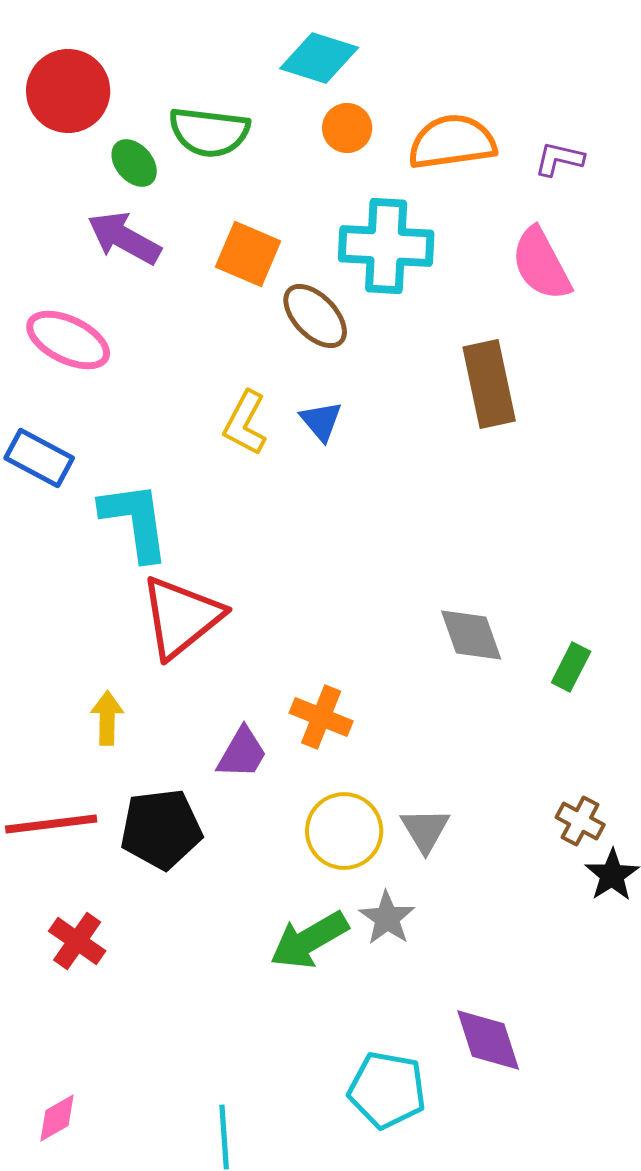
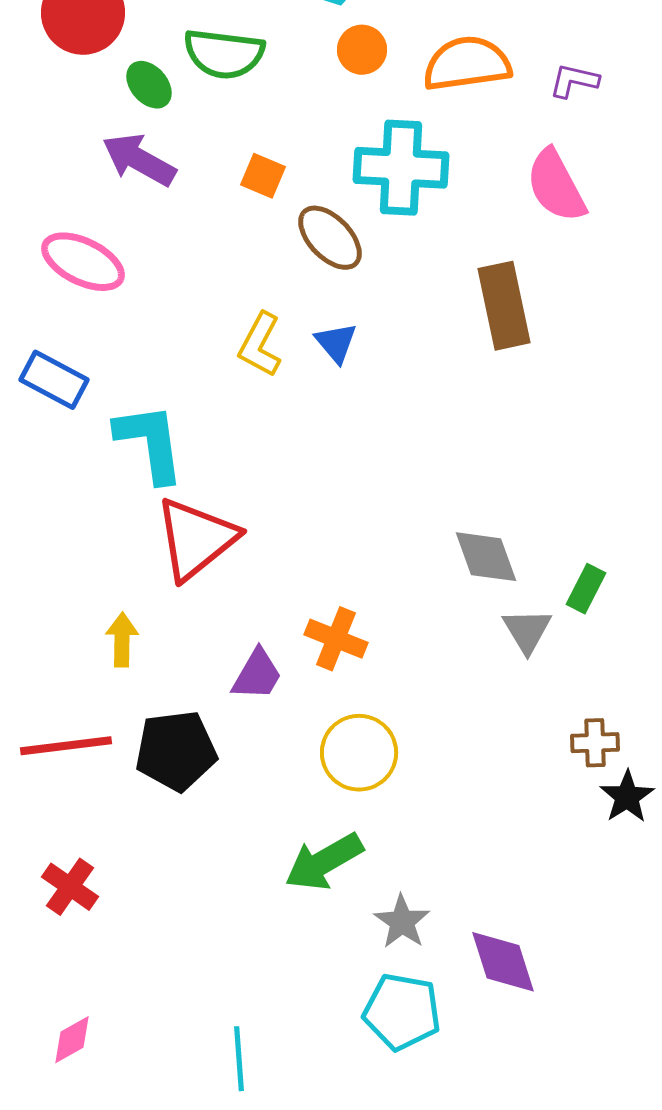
orange square: (248, 254) -> (263, 176), size x0.7
brown cross: (580, 821) -> (595, 743), turned -30
gray triangle: (425, 830) -> (527, 631), moved
gray star: (387, 918) -> (402, 922), moved
red cross: (77, 941) -> (70, 887), moved

